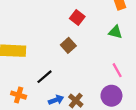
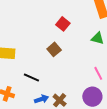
black line: (44, 77) -> (31, 78), turned 63

